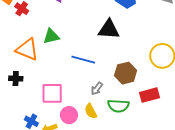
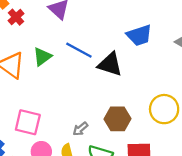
green triangle: (51, 36) -> (42, 57), turned -36
blue line: (83, 60) -> (79, 50), moved

